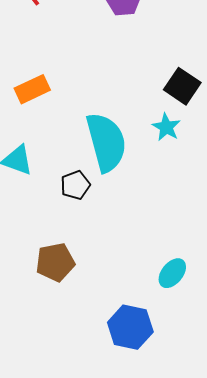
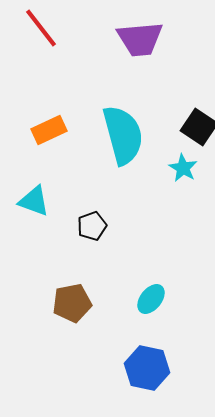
cyan semicircle: (106, 142) -> (123, 135), moved
cyan ellipse: (172, 273) -> (151, 299), moved

